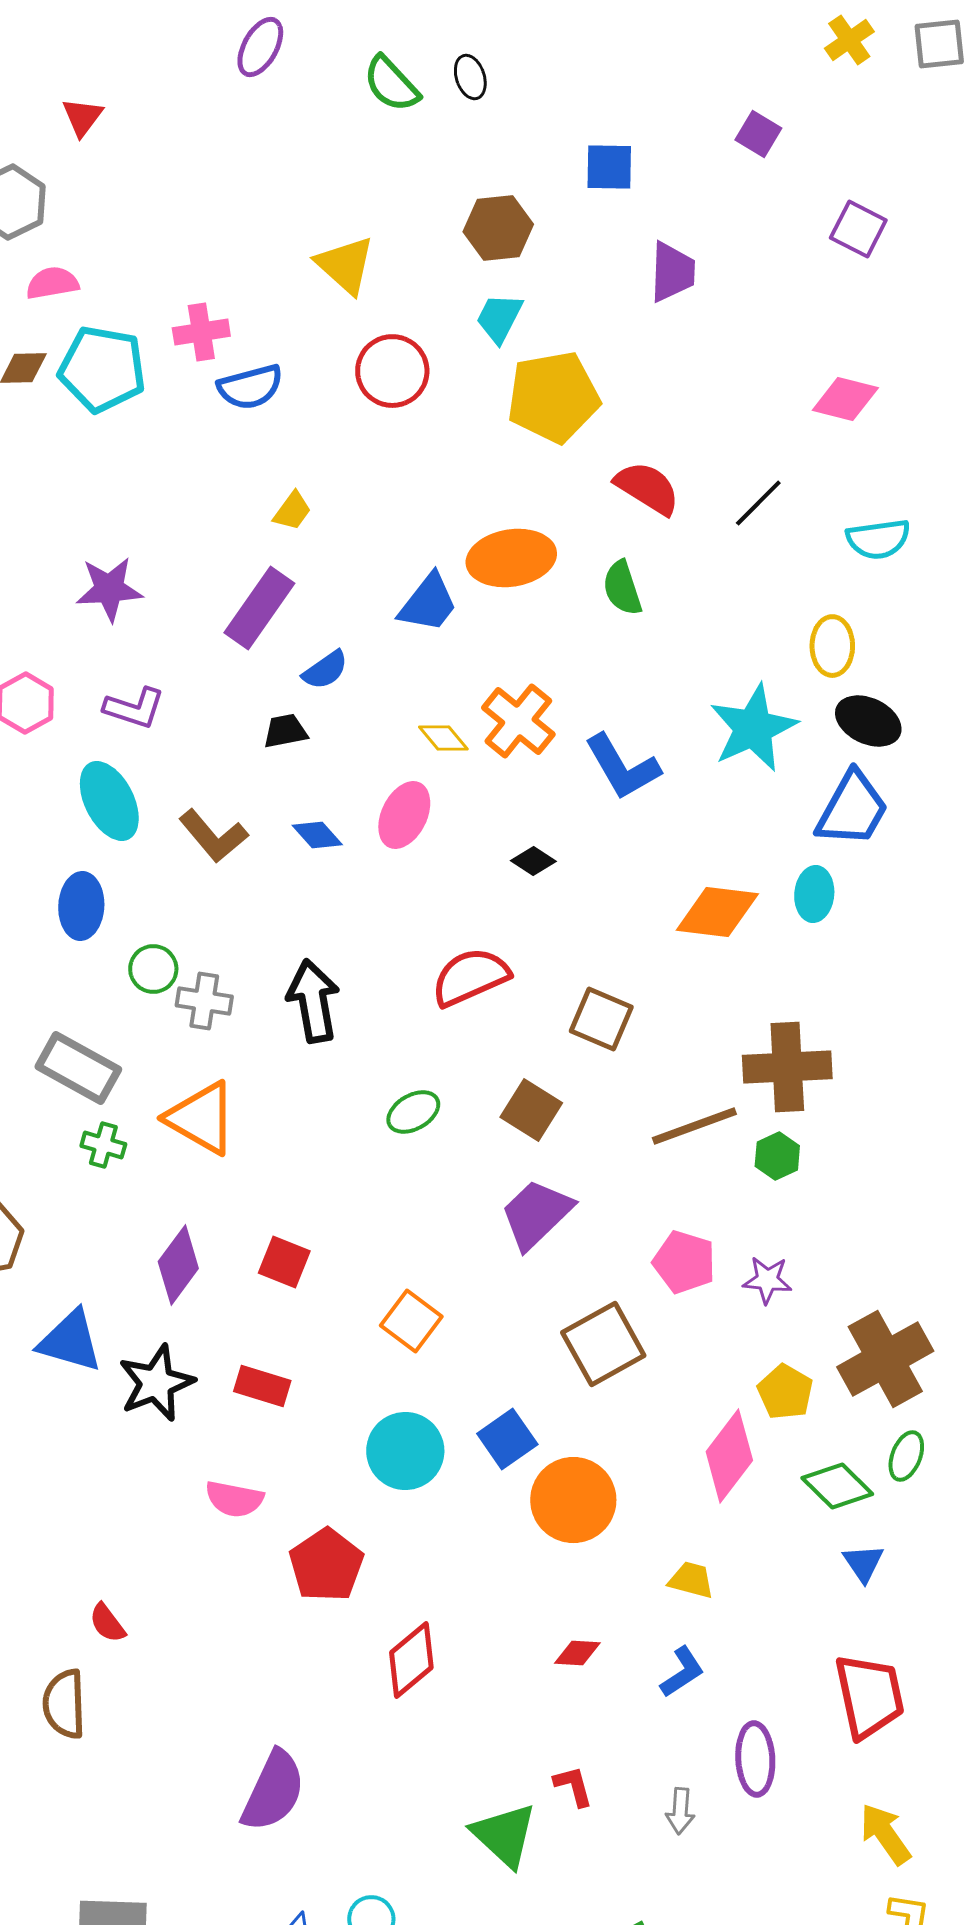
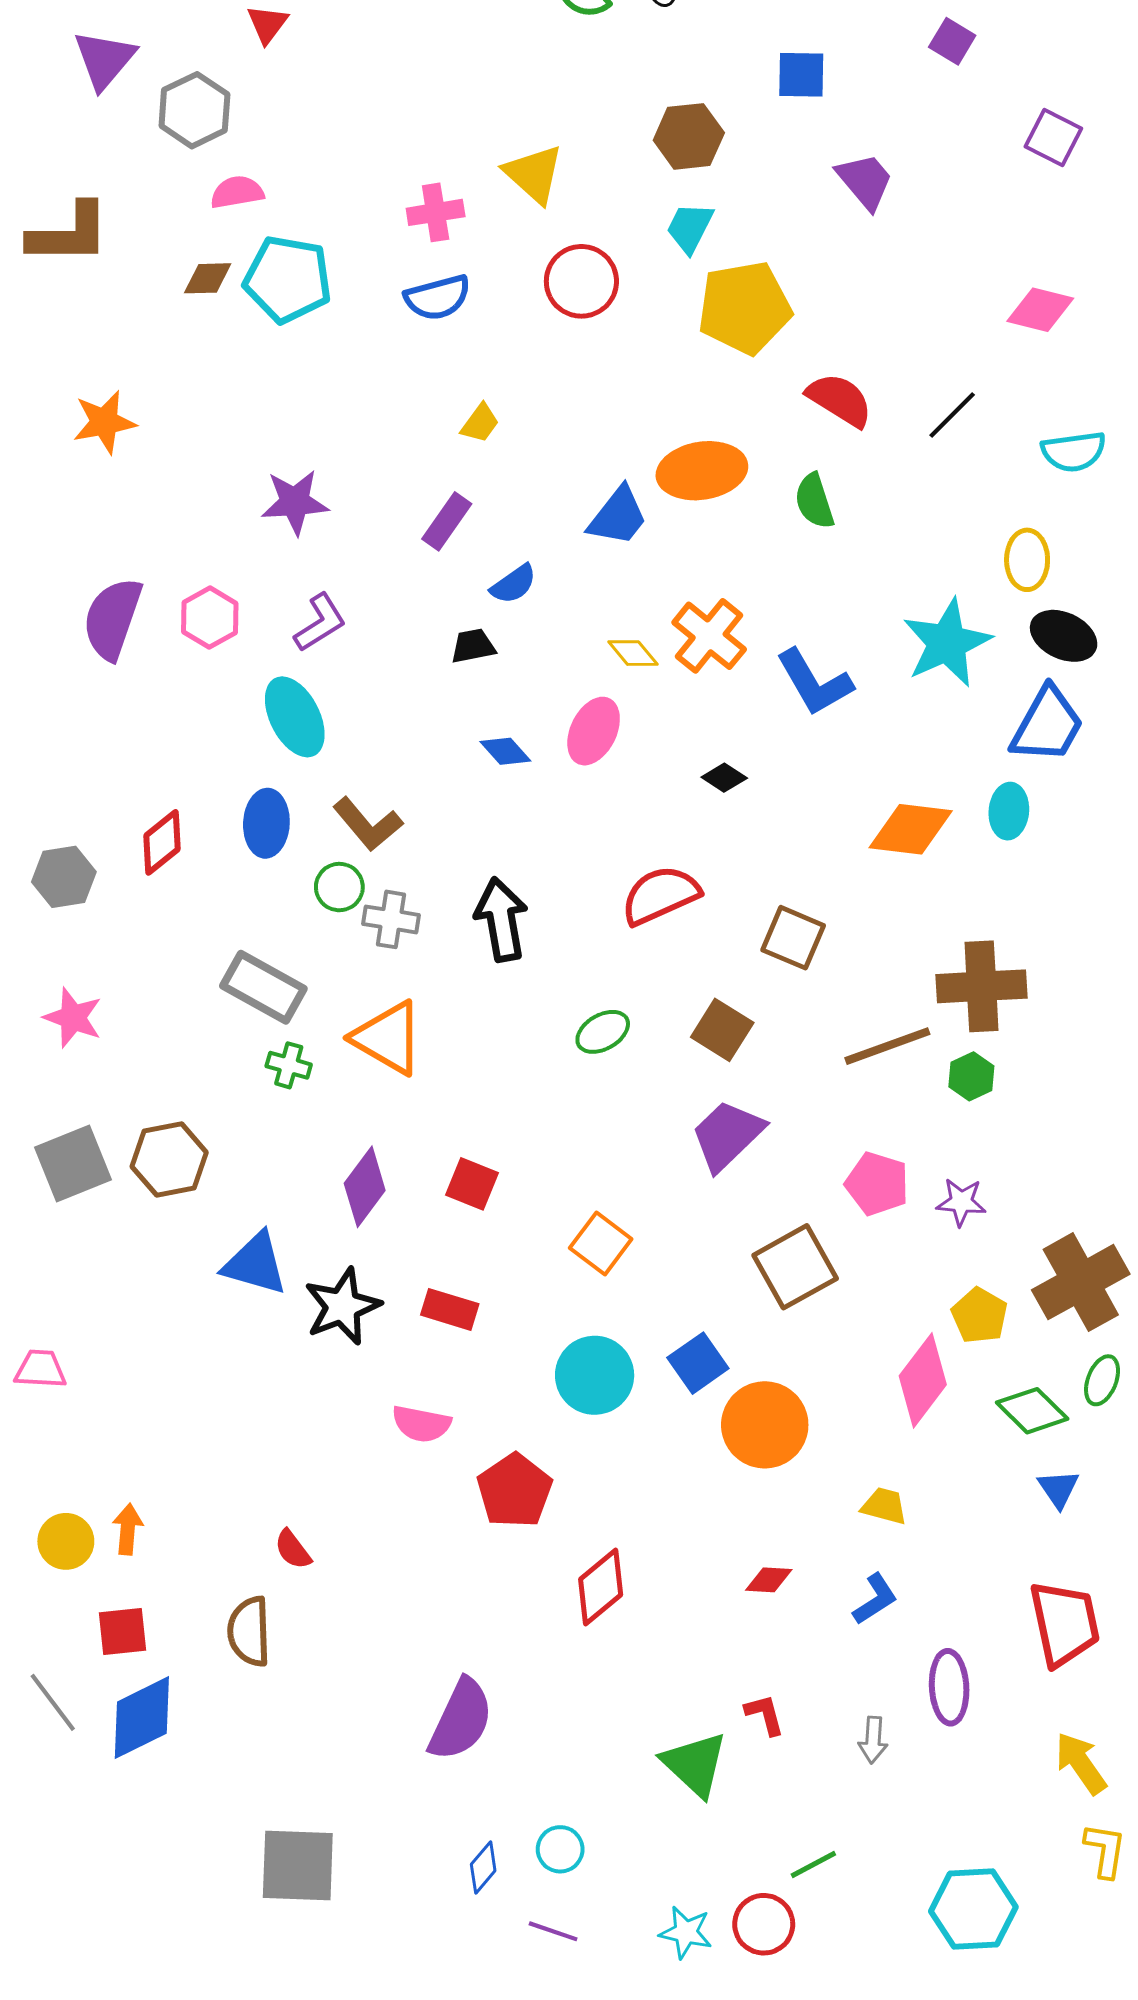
purple trapezoid: (672, 272) -> (865, 181), turned -42
pink cross: (201, 332) -> (436, 212), moved
purple rectangle: (259, 608) -> (447, 521), size x0.7
purple L-shape: (134, 708) -> (320, 623), turned -50
brown L-shape: (213, 836) -> (368, 824), moved

